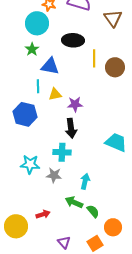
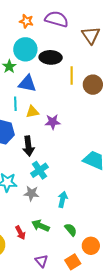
cyan circle: (37, 23) -> (25, 49), moved
black arrow: (71, 128) -> (28, 146), moved
cyan cross: (62, 152) -> (39, 170), turned -36
green arrow: (74, 202) -> (40, 226), moved
red arrow: (43, 214) -> (20, 233), turned 80

